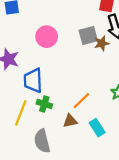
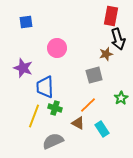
gray square: (88, 35) -> (94, 75), moved
brown triangle: (70, 121) -> (78, 123), turned 40
gray semicircle: (42, 141) -> (53, 141), turned 80

